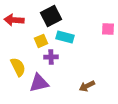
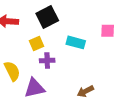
cyan rectangle: (65, 37) -> (76, 42), moved

